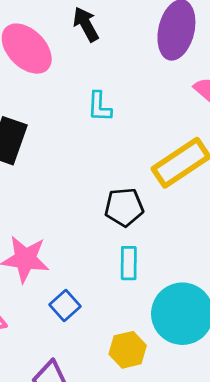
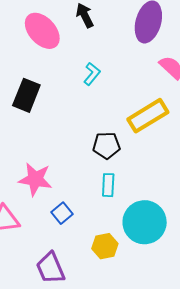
cyan L-shape: (99, 107) -> (92, 74), turned -145

